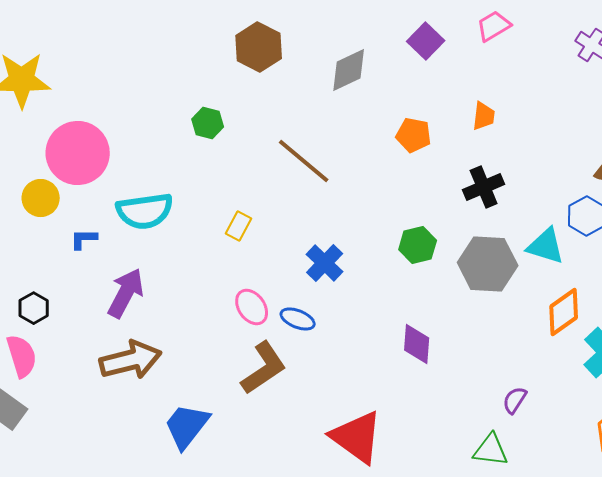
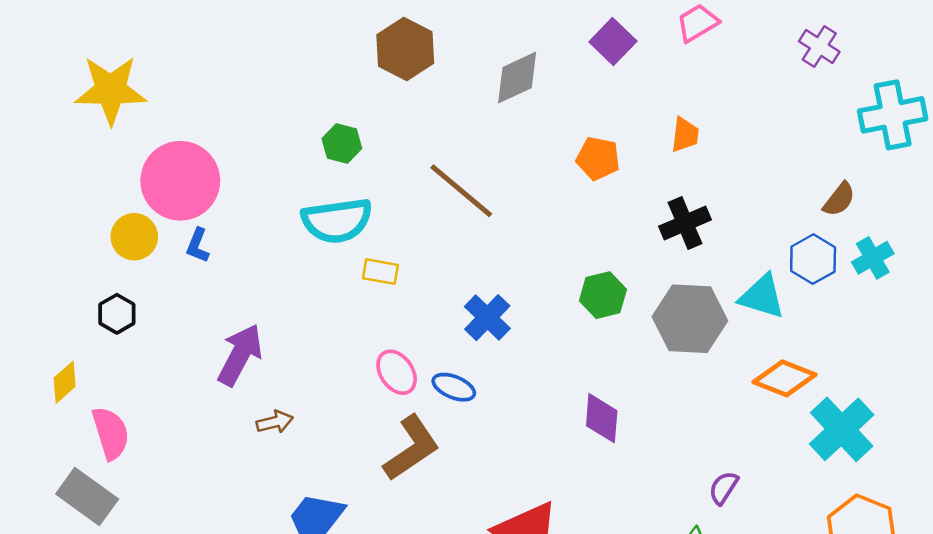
cyan semicircle: (145, 211) -> (337, 221), moved
yellow rectangle: (239, 226) -> (380, 272), turned 72
blue L-shape: (84, 239) -> (198, 245), moved, turned -68
black hexagon: (34, 308) -> (117, 314), moved
orange diamond: (564, 312) -> (784, 378), turned 57
brown arrow: (131, 360) -> (275, 422), moved, size x0.5

